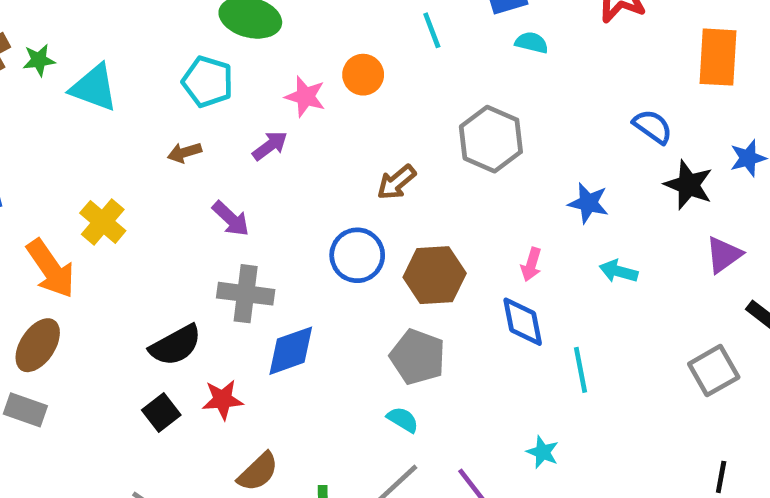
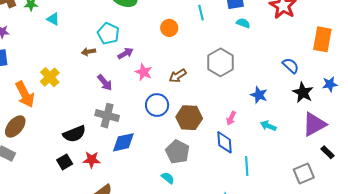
cyan pentagon: (208, 82) -> (108, 34), moved
cyan triangle: (94, 88) -> (53, 19), size x0.6
pink star: (305, 96) -> (144, 72), moved
purple triangle: (724, 255) -> (314, 124), size x1.5

